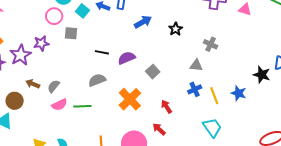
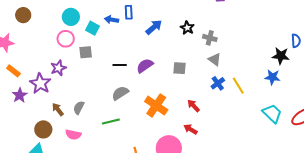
gray cross: (211, 44) -> (210, 38), moved
gray triangle: (196, 65) -> (215, 59), turned 40
gray square: (153, 72) -> (179, 68), moved, turned -32
brown arrow: (33, 84) -> (58, 109), turned 40
blue star: (239, 93) -> (272, 77), moved
pink semicircle: (59, 105) -> (73, 135), moved, turned 49
cyan trapezoid: (212, 128) -> (272, 113), moved

